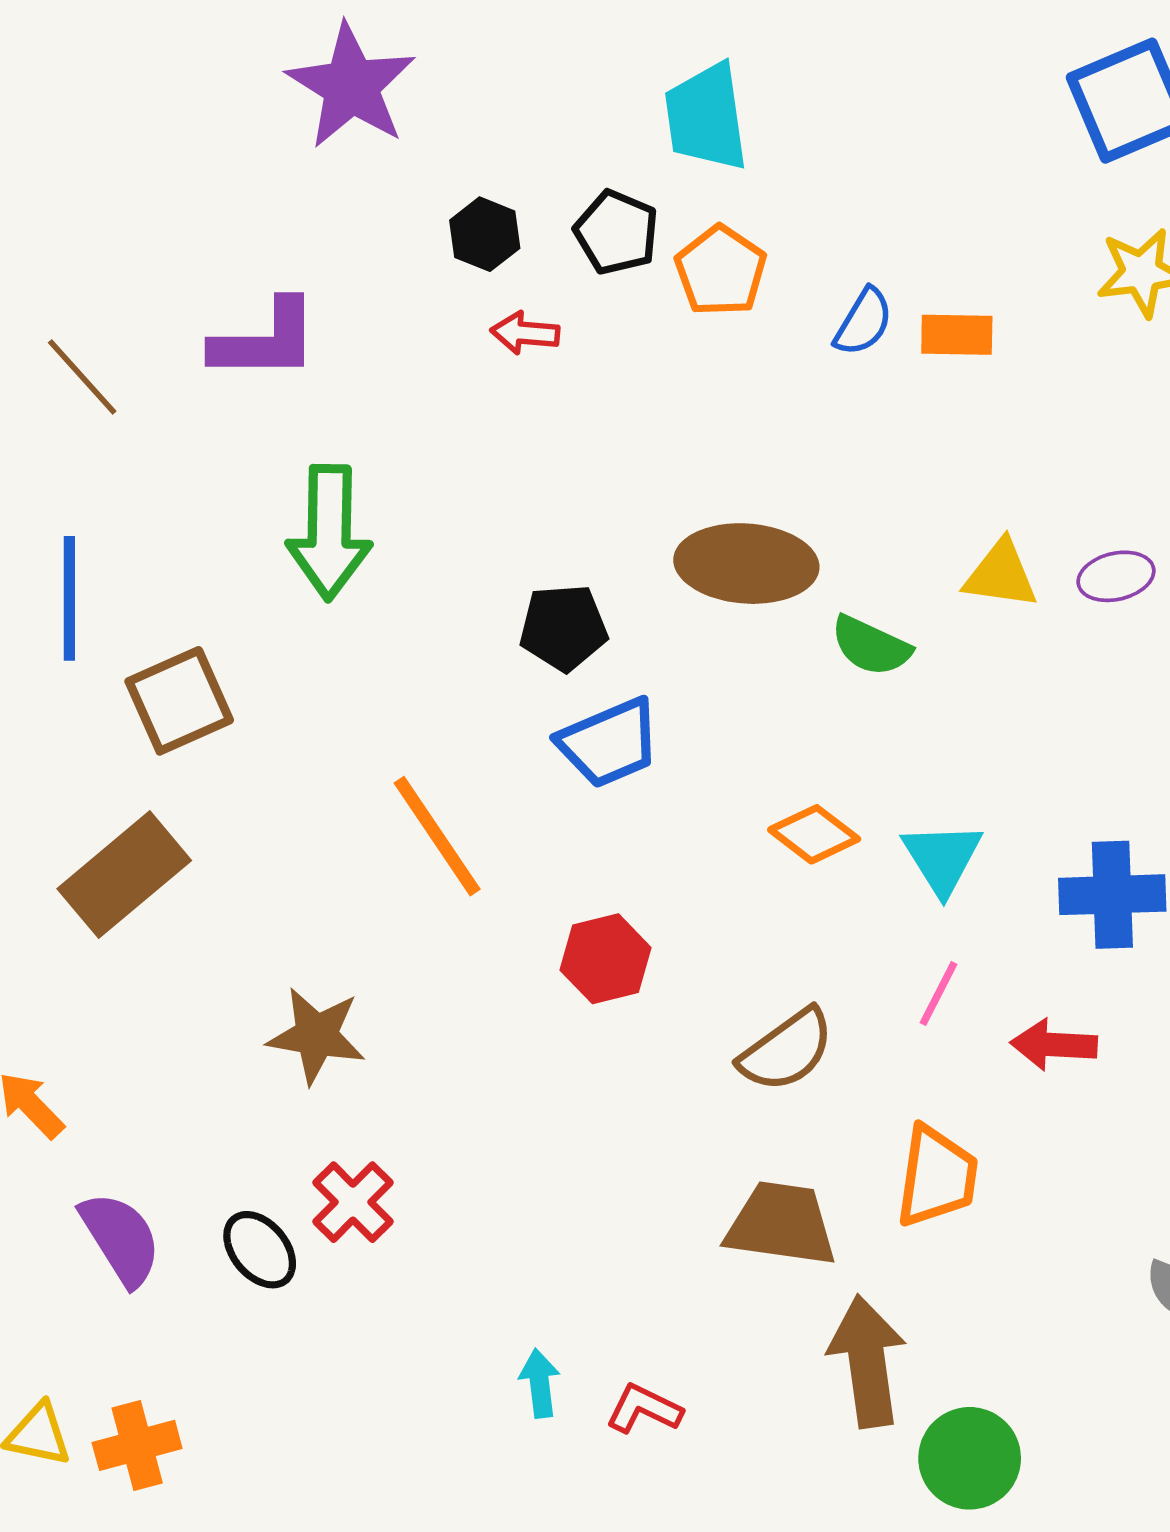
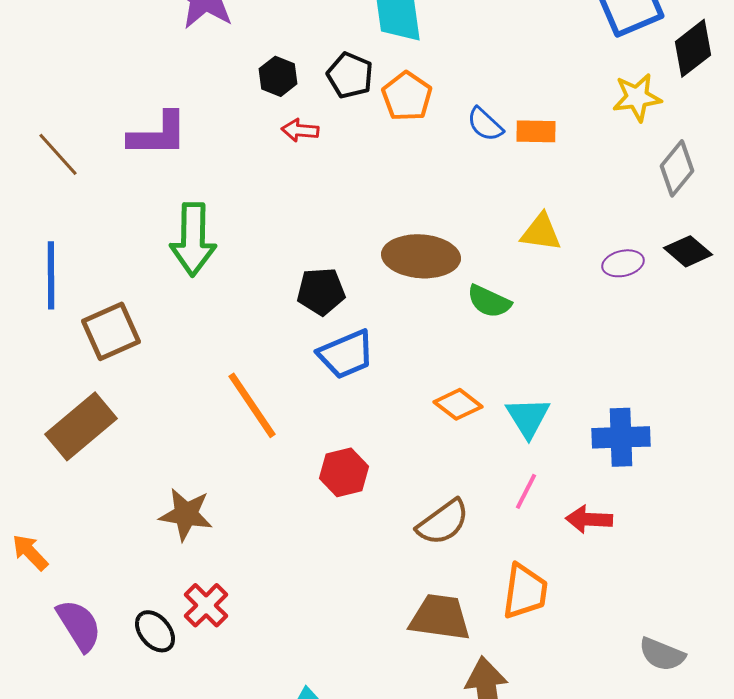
blue semicircle: (863, 322) -> (485, 124), turned 102
yellow triangle: (1001, 575) -> (541, 232), moved

